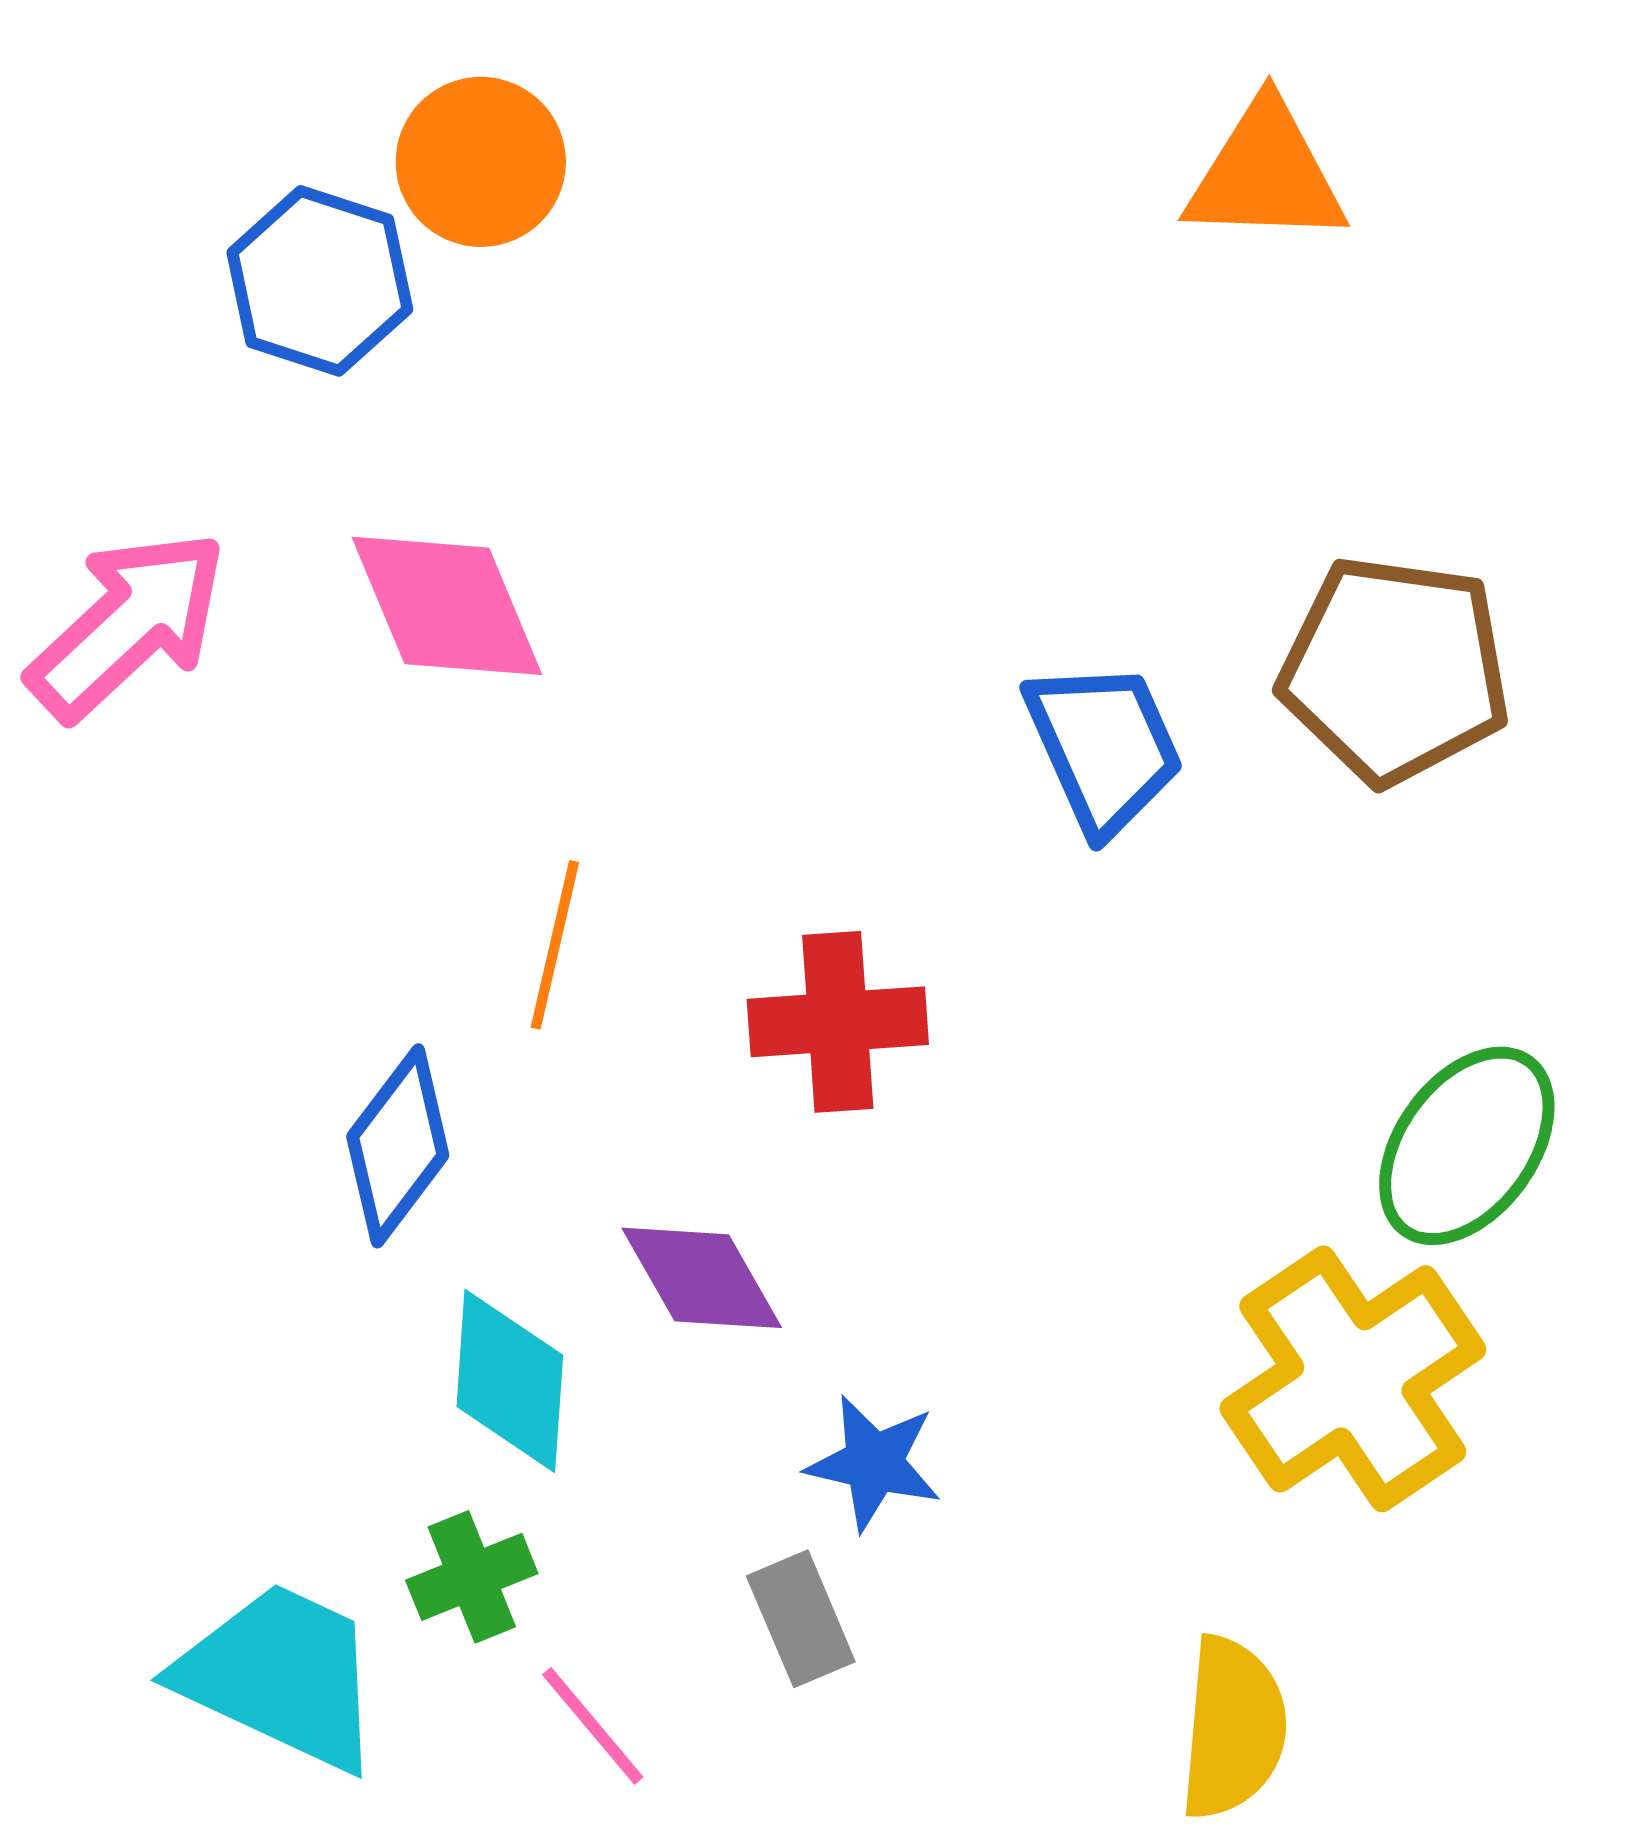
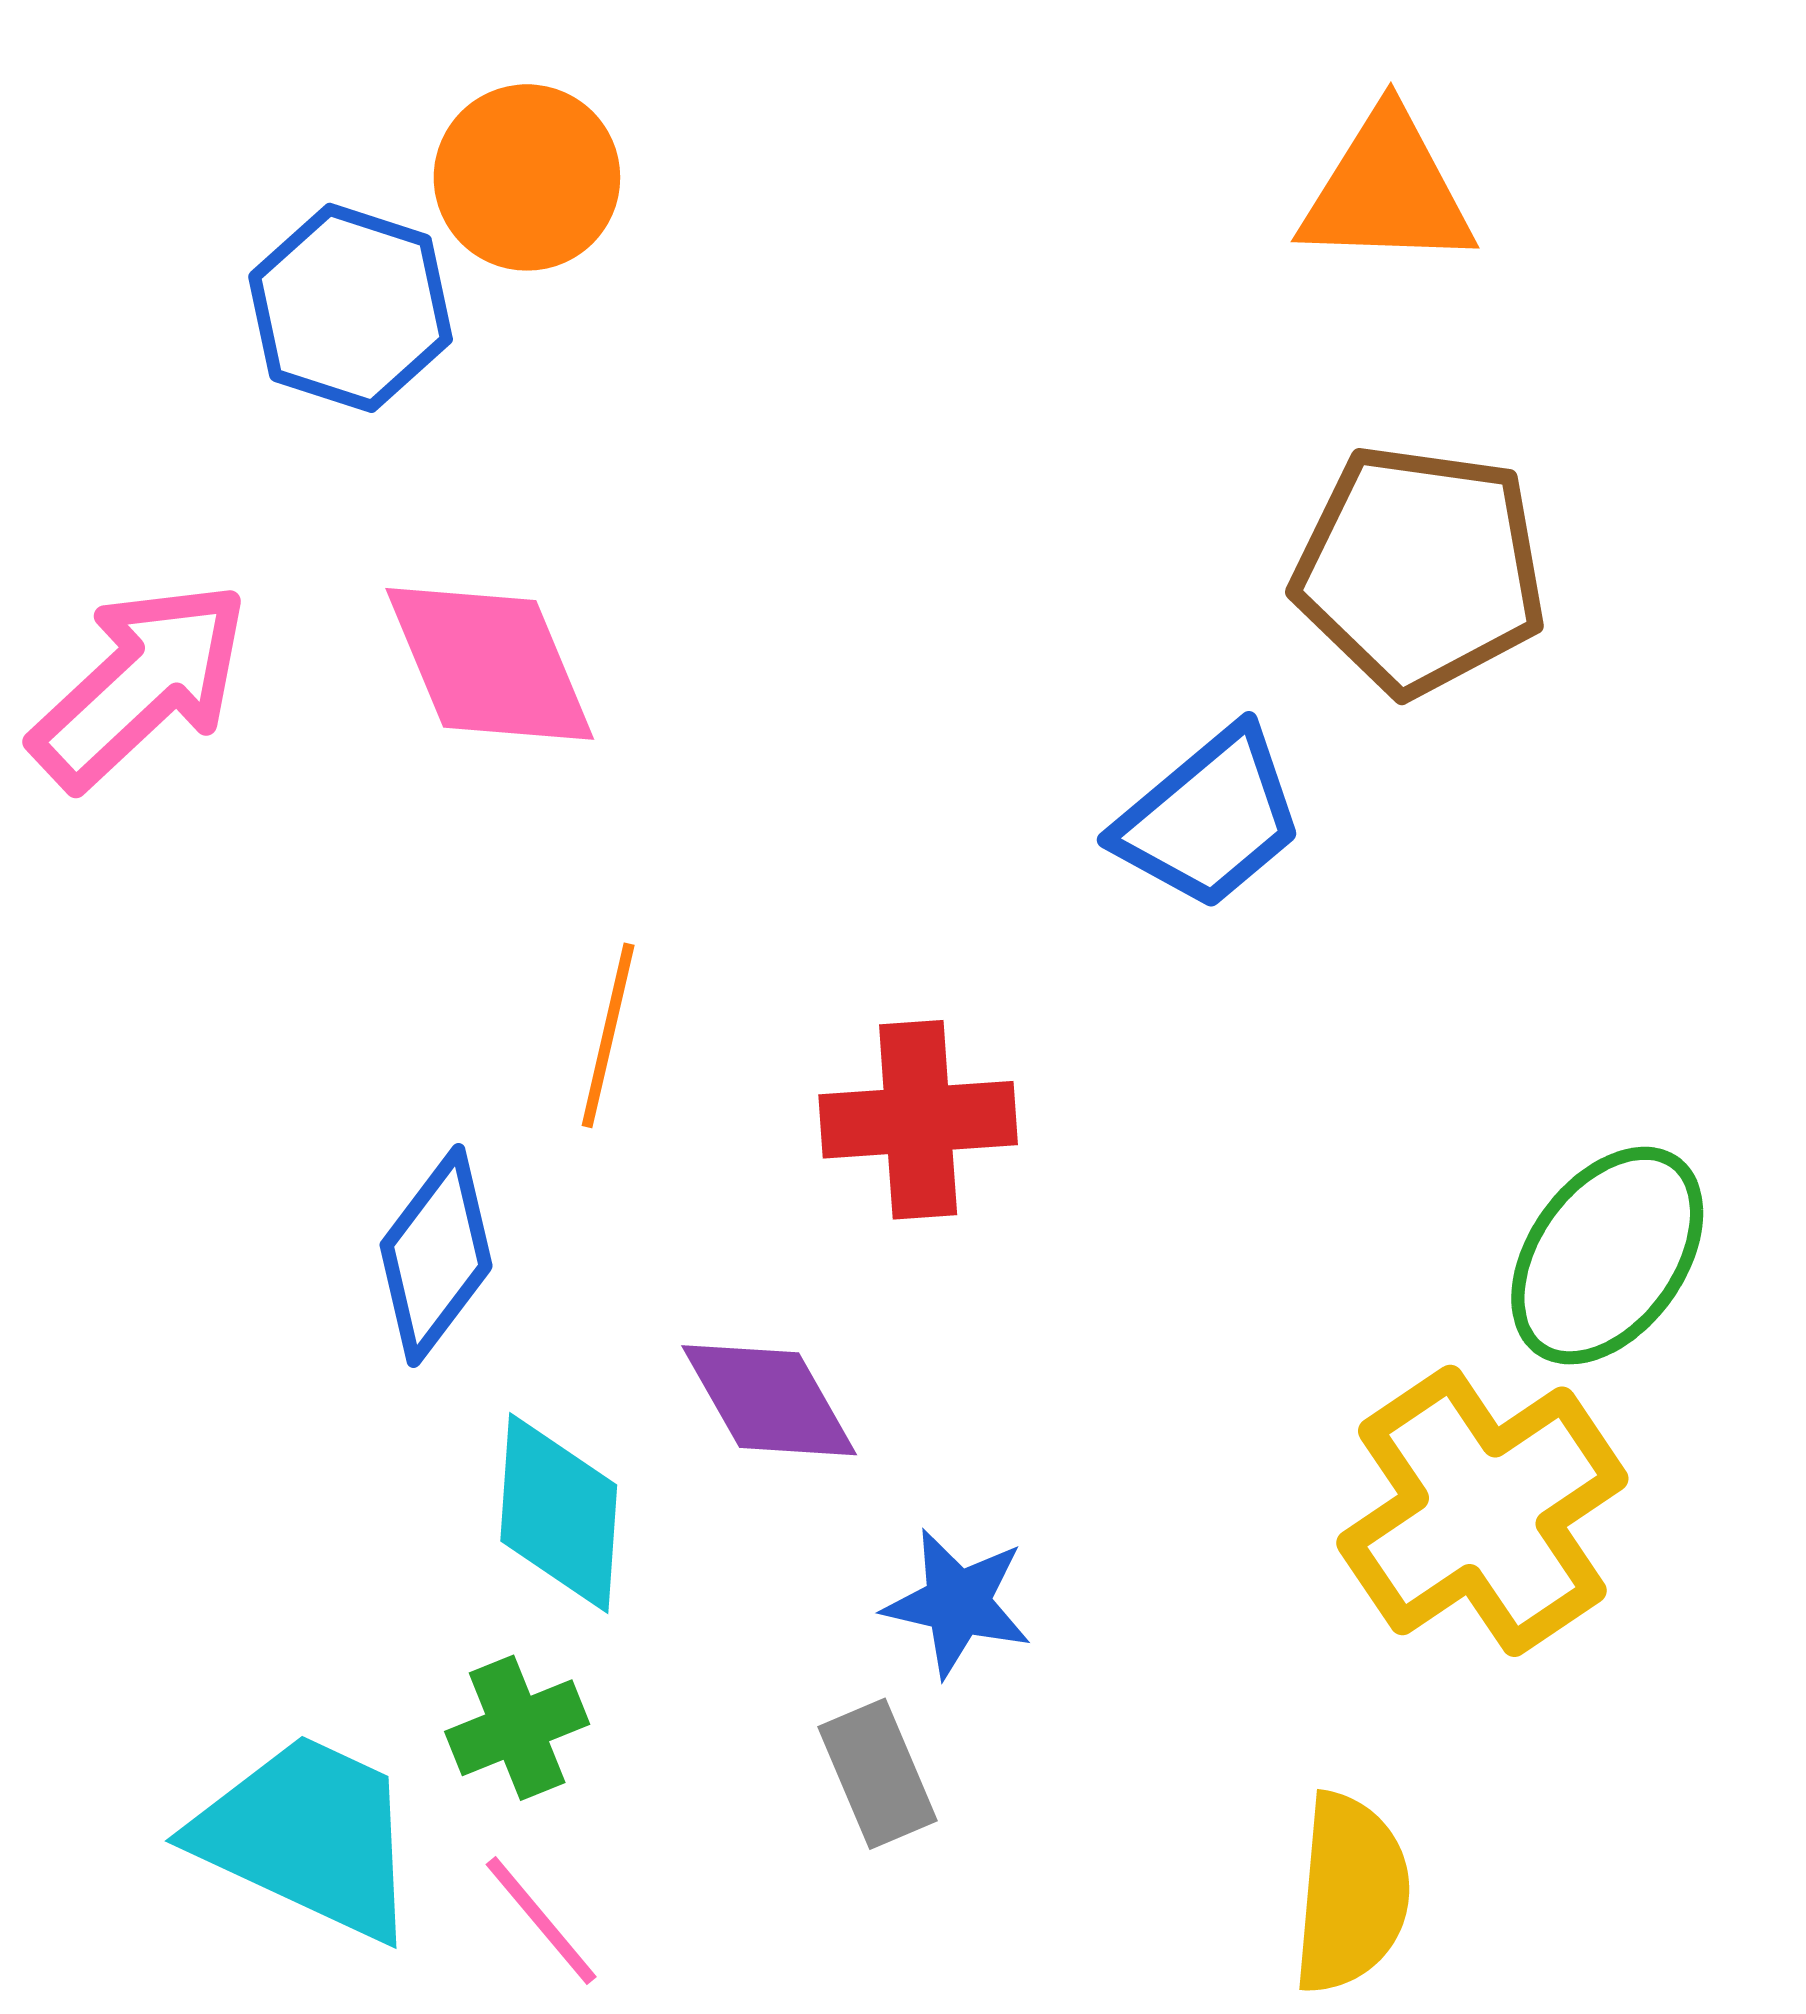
brown pentagon: (1395, 670) -> (1420, 570), moved
blue trapezoid: (1104, 747) -> (1210, 818), turned 74
pink line: (593, 1726) -> (541, 1921), moved

